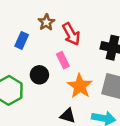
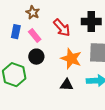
red arrow: (71, 34) -> (62, 28), moved
pink rectangle: (63, 60) -> (35, 36), moved

